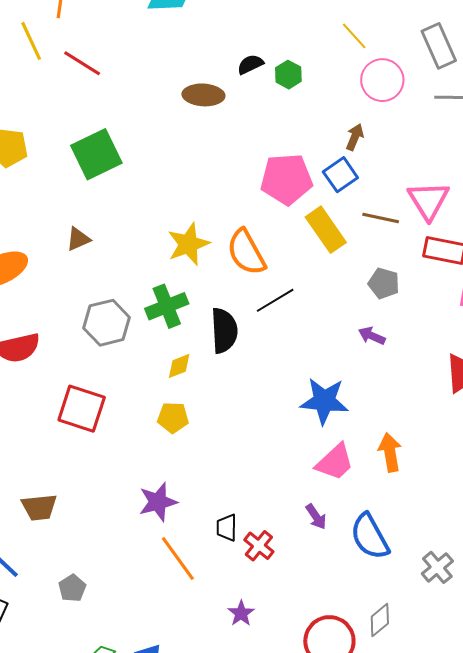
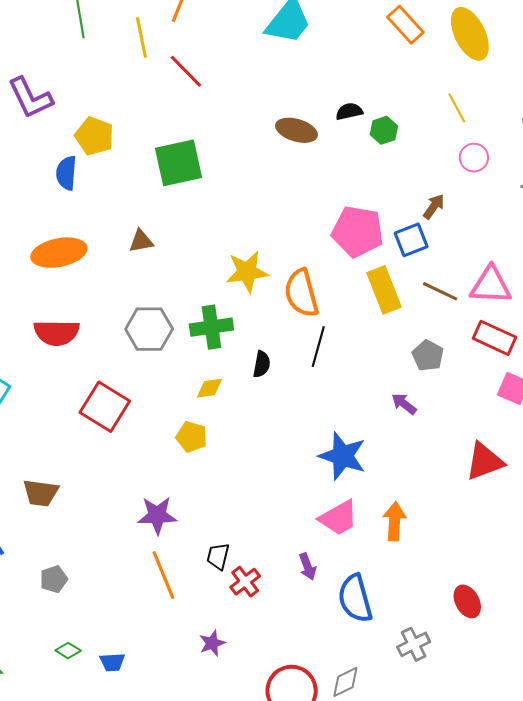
pink circle: (382, 80) -> (474, 158), size x0.7
pink triangle: (428, 200) -> (491, 285), turned 51
black line: (275, 300) -> (318, 347), turned -57
black semicircle: (224, 331) -> (262, 364), size x0.6

